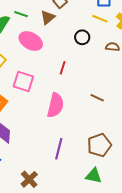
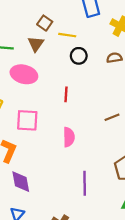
yellow line: (100, 19) -> (67, 35), moved
brown line: (97, 98) -> (112, 117), turned -32
pink semicircle: (55, 105) -> (69, 137), size x0.7

